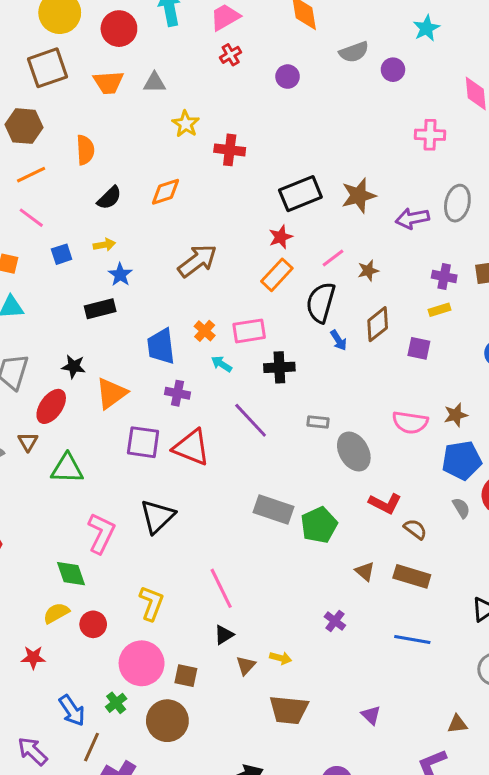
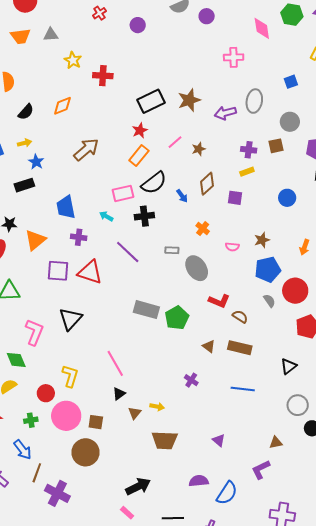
black semicircle: (321, 302) -> (154, 183), moved, turned -140
orange cross: (205, 331) -> (203, 229), moved
pink semicircle: (410, 422) -> (232, 247), size x0.6
red circle: (93, 624) -> (46, 393), moved
green cross: (116, 703) -> (31, 420), moved, turned 32

